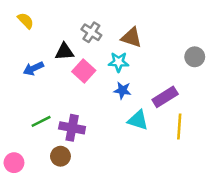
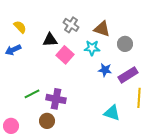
yellow semicircle: (26, 21) -> (20, 27), moved
gray circle: (195, 57) -> (125, 44), moved
blue arrow: (33, 68) -> (13, 50), moved
blue star: (122, 90) -> (105, 70), moved
cyan triangle: (138, 120) -> (112, 113), moved

